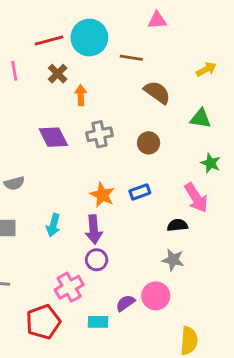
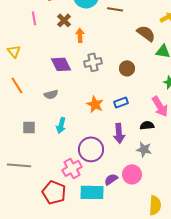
brown semicircle: (157, 92) -> (146, 33), moved
gray semicircle: (14, 183) -> (51, 94), moved
purple arrow: (94, 229) -> (119, 133), moved
purple circle: (97, 260) -> (91, 149), size x1.6
red pentagon: (43, 322) -> (54, 192), turned -30
cyan rectangle: (98, 322) -> (92, 192), size x1.6

